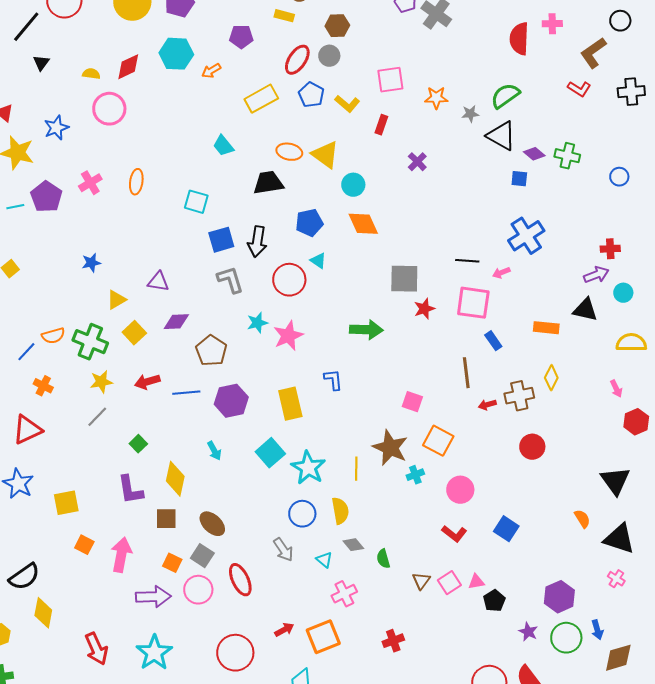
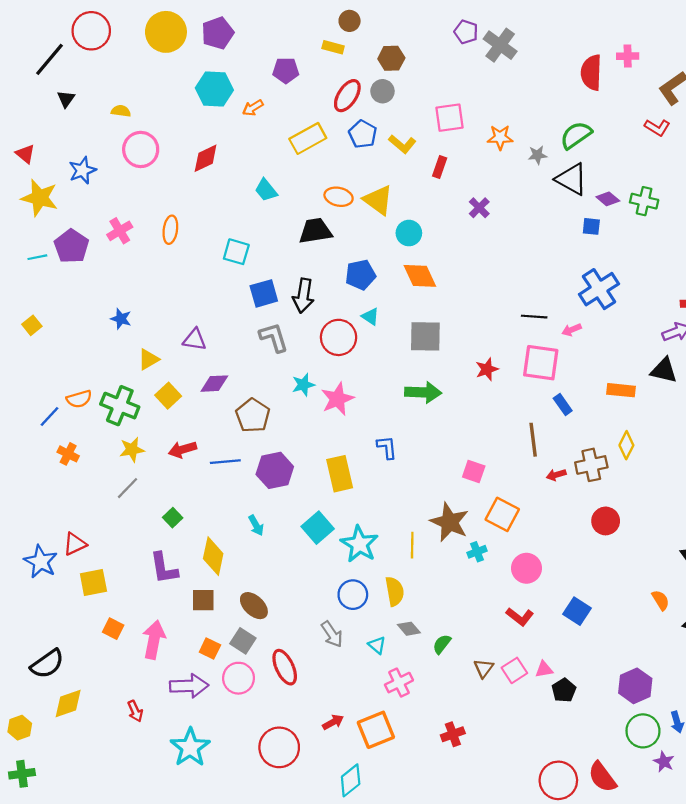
red diamond: (128, 67) -> (206, 158), moved
blue star: (91, 263) -> (121, 319), turned 30
gray square: (404, 279) -> (425, 336), moved
red triangle: (27, 430) -> (75, 544), moved, size x0.7
green semicircle: (383, 559) -> (442, 644), turned 54
yellow diamond: (43, 613) -> (68, 703), turned 60
purple star: (528, 632) -> (664, 762), moved
red arrow: (96, 649) -> (135, 711), moved, size x0.6

